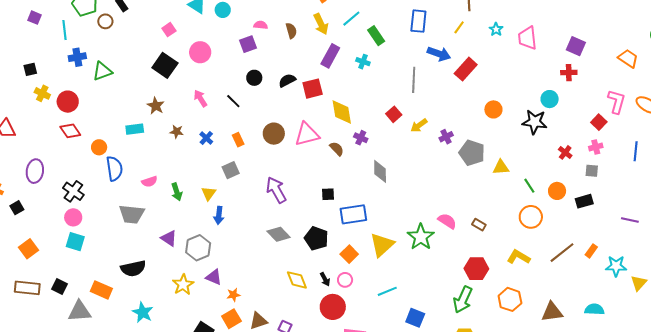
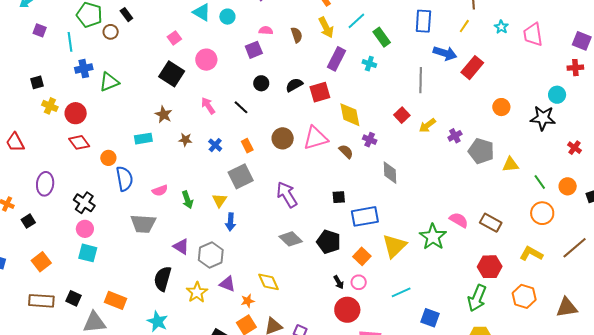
gray square: (231, 170) -> (241, 176), size x1.4
brown rectangle: (479, 225) -> (491, 223), size x1.5
black semicircle: (133, 268) -> (163, 279), moved, turned 120
yellow diamond: (297, 280) -> (269, 282), moved

